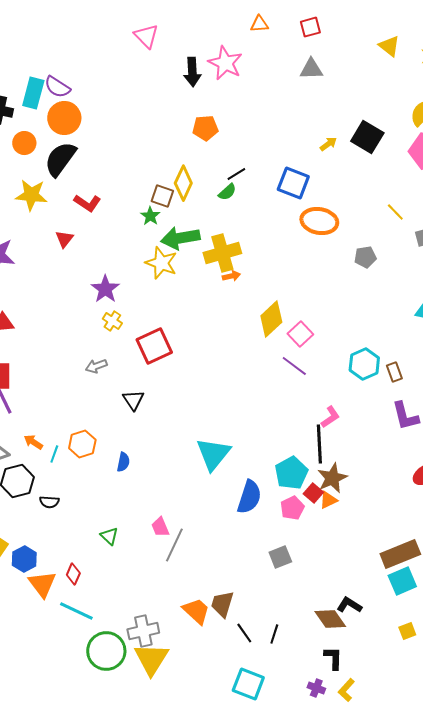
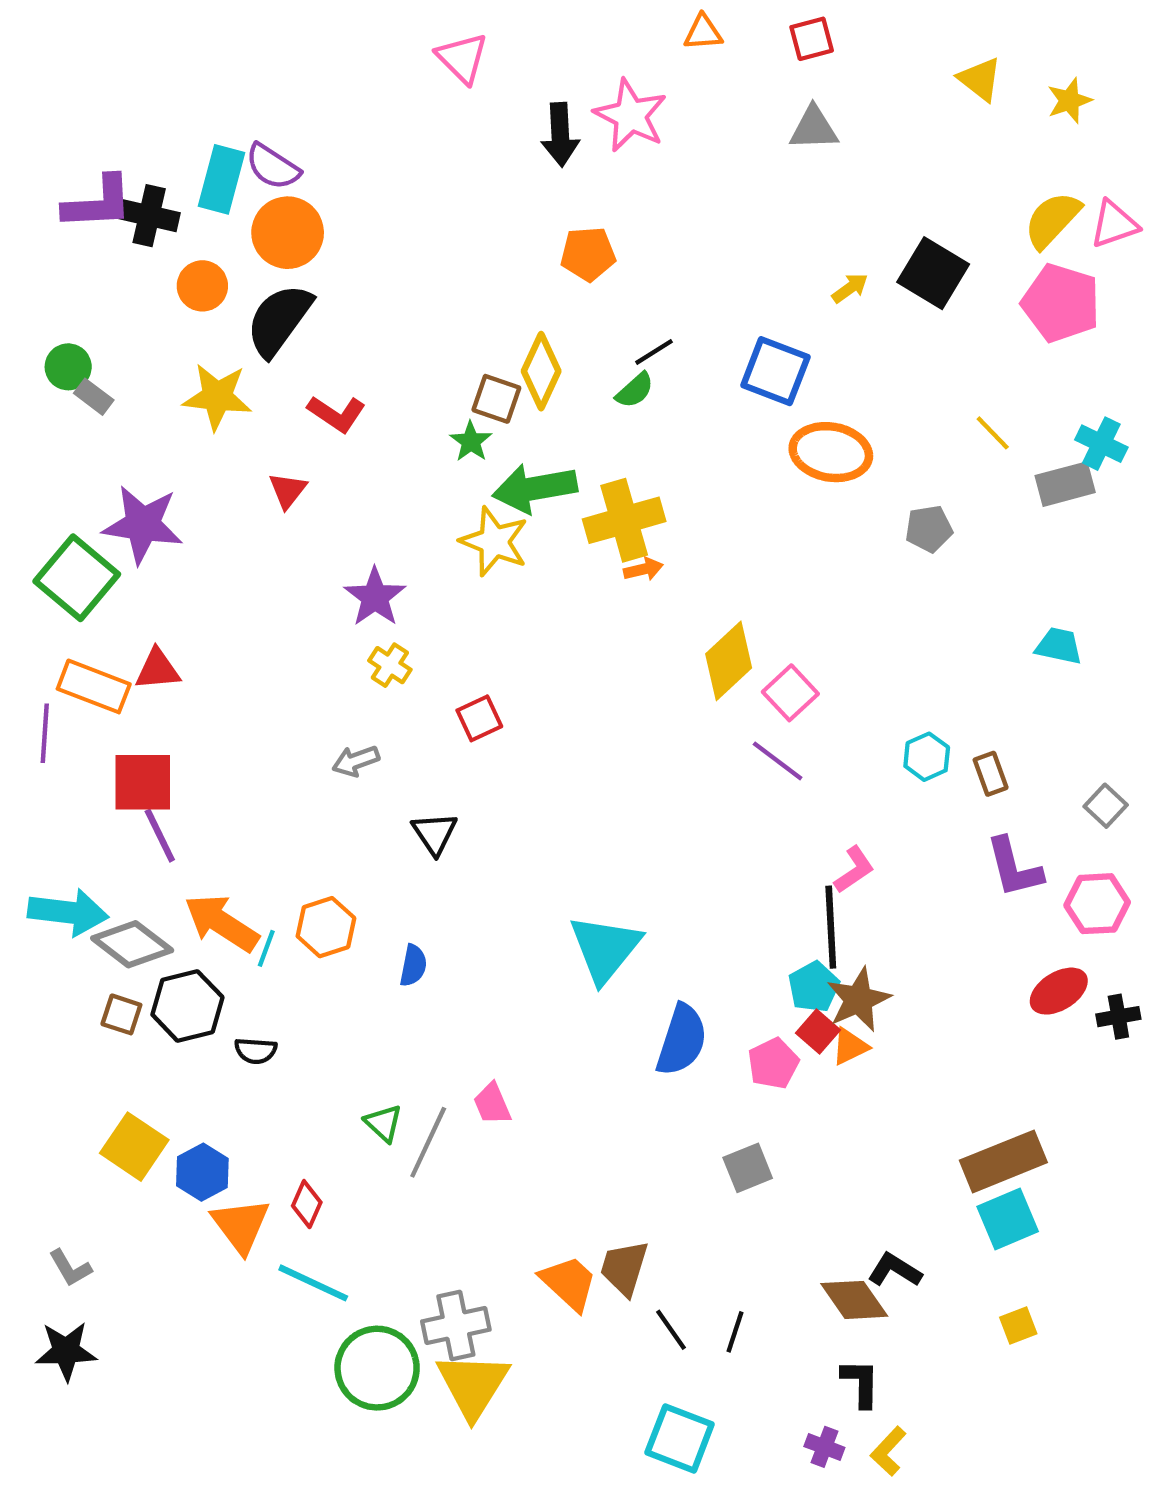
red square: (154, 346) -> (479, 718), size x0.6
cyan hexagon: (364, 364) -> (927, 757), size x0.7
orange arrow: (33, 442) -> (222, 923), size x1.8
cyan pentagon: (291, 473) -> (814, 987), moved, size x0.7
gray line: (174, 545) -> (428, 1142), moved

